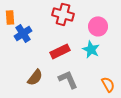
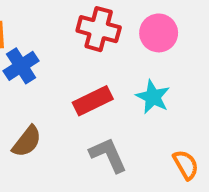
pink circle: (98, 26) -> (159, 33), moved
brown semicircle: (35, 77) -> (27, 141), moved

